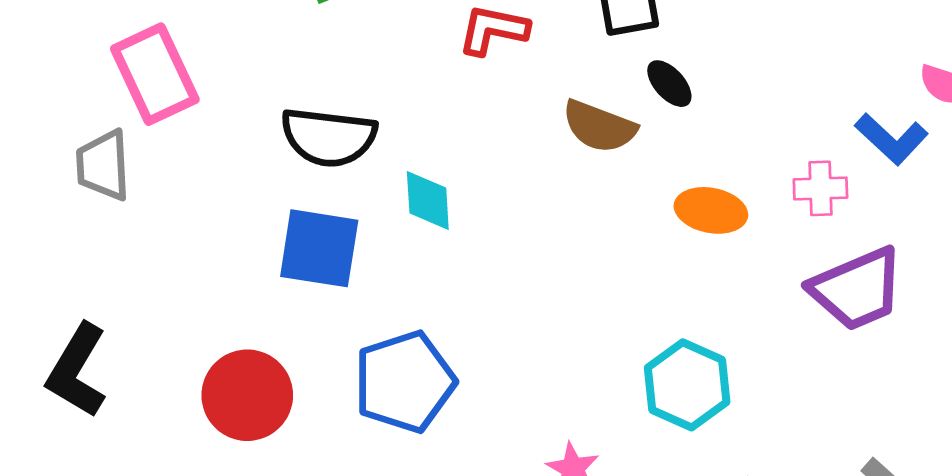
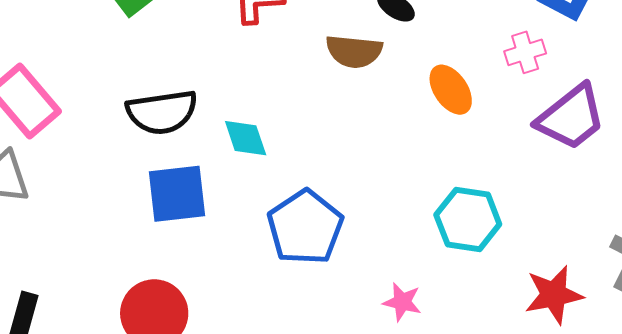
orange ellipse: (711, 210) -> (451, 90), turned 60
blue pentagon: (405, 382) -> (305, 227), moved

